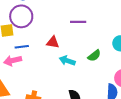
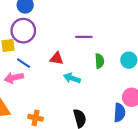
blue line: (22, 47) -> (24, 63), turned 40
green semicircle: (94, 56) -> (100, 61), moved, turned -56

